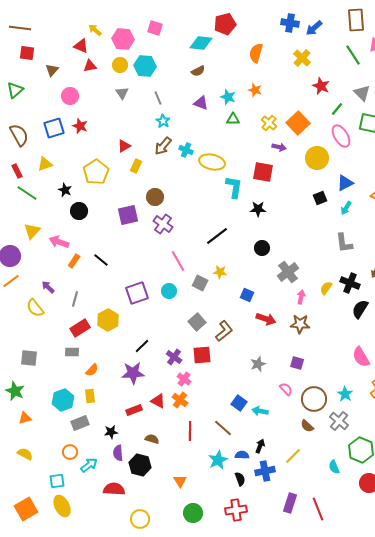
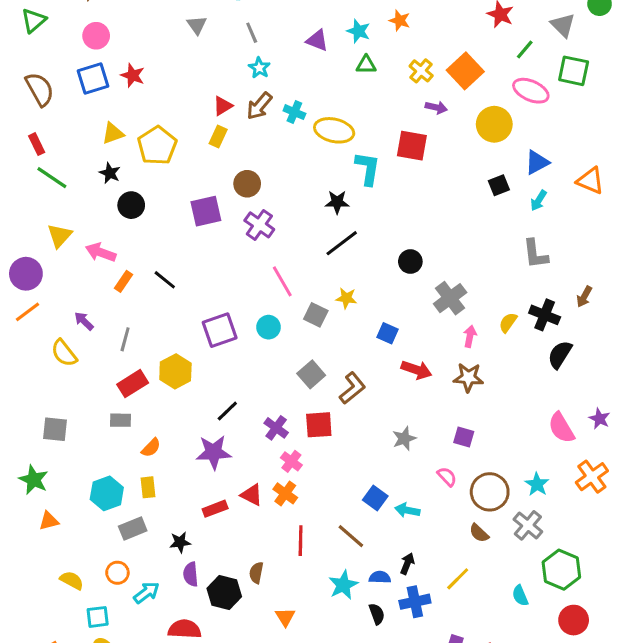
pink circle: (70, 96) -> (96, 36), moved
pink ellipse: (341, 136) -> (531, 91), turned -35
red triangle: (124, 146) -> (223, 106), moved
yellow triangle: (45, 164) -> (113, 133), moved
black star: (258, 209) -> (337, 202), moved
brown semicircle: (152, 439) -> (256, 573), moved, turned -96
yellow semicircle: (25, 454) -> (72, 580), moved

